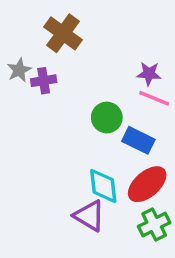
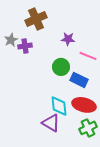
brown cross: (63, 33) -> (36, 19), turned 30
purple star: (149, 74) -> (68, 39), moved
red ellipse: (147, 184) -> (84, 105), turned 55

